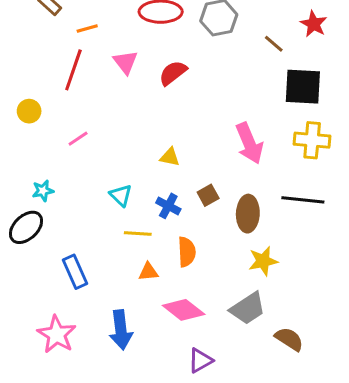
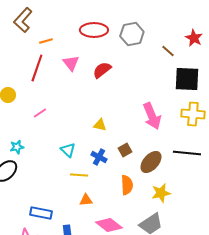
brown ellipse: (248, 214) -> (151, 162), turned 40
orange semicircle: (187, 252) -> (127, 185), moved
blue rectangle: (75, 272) -> (41, 213), moved, turned -55

